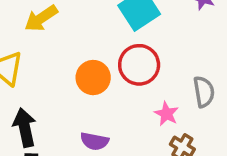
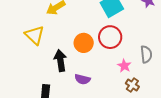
black arrow: (25, 128) -> (60, 60), moved

